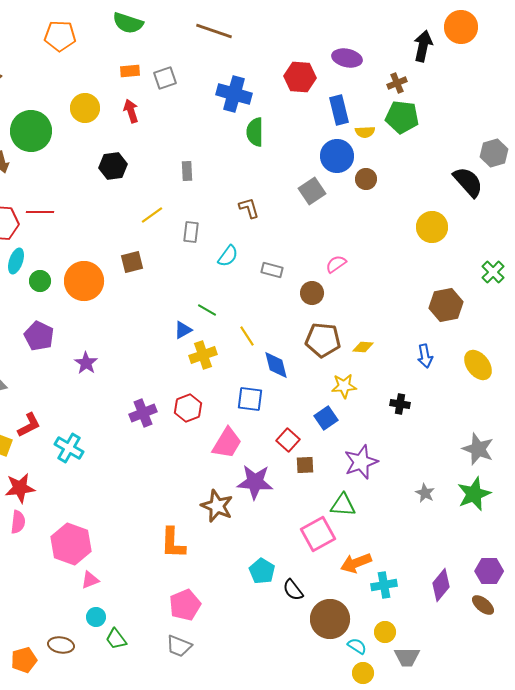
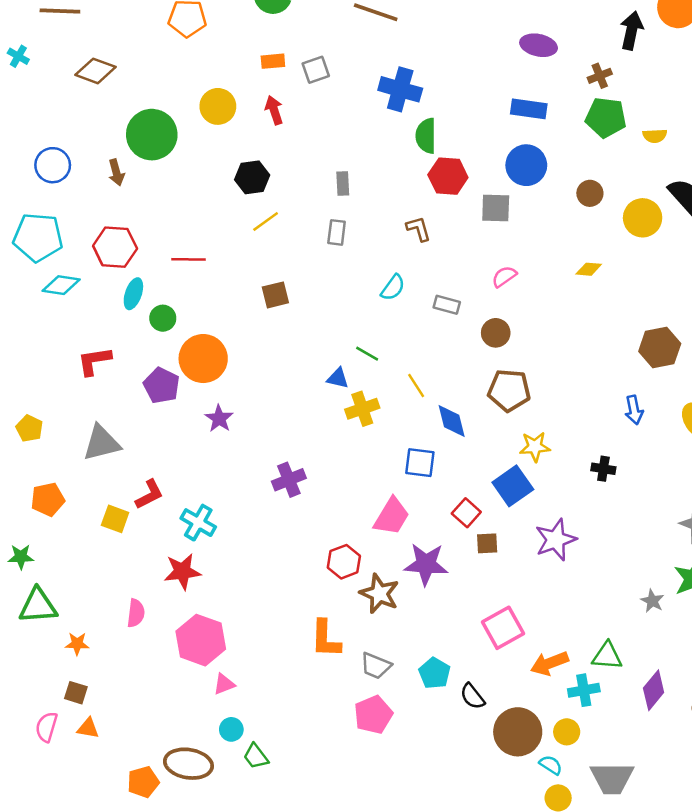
red hexagon: (300, 77) -> (448, 176), moved
blue rectangle: (339, 110) -> (529, 109), turned -68
yellow semicircle: (365, 132) -> (655, 136), moved
brown circle: (366, 179) -> (590, 193), moved
gray square: (312, 191) -> (496, 208), turned 36
red line: (40, 212) -> (188, 259), moved
yellow line: (152, 215) -> (266, 221), moved
yellow circle: (432, 227) -> (643, 218), moved
gray rectangle: (191, 232) -> (337, 232), moved
pink semicircle: (336, 264) -> (504, 277), moved
orange circle: (84, 281) -> (203, 359), moved
blue triangle: (183, 330) -> (338, 378), turned 42
yellow diamond: (363, 347) -> (589, 269), moved
red hexagon: (188, 408) -> (344, 562), moved
blue square: (326, 418) -> (513, 486), size x1.4
red star: (20, 488) -> (182, 572), moved
gray star: (425, 493) -> (652, 601), moved
green triangle: (343, 505) -> (607, 656), moved
pink pentagon: (185, 605) -> (373, 715), moved
yellow circle: (385, 632) -> (567, 732), moved
brown ellipse: (61, 645) -> (188, 764), size x1.5
gray trapezoid: (179, 646) -> (376, 666), moved
gray trapezoid: (407, 657) -> (612, 778), size x1.4

